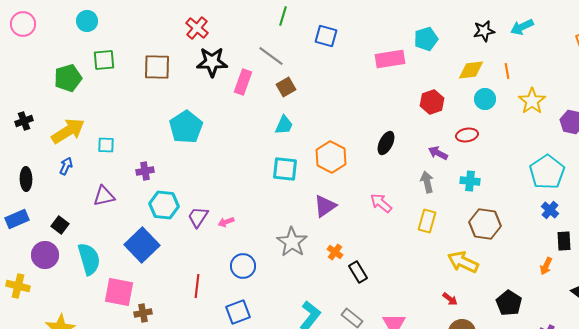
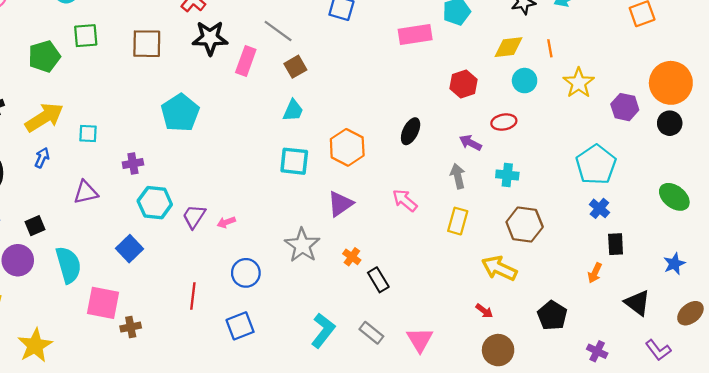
black square: (60, 225) -> (35, 226), turned 30
blue square: (142, 245) -> (129, 249), size x0.7

